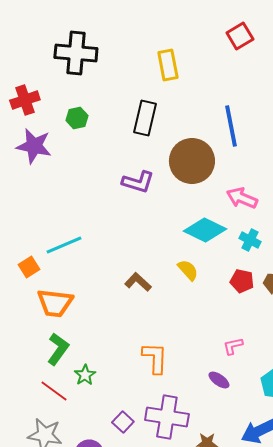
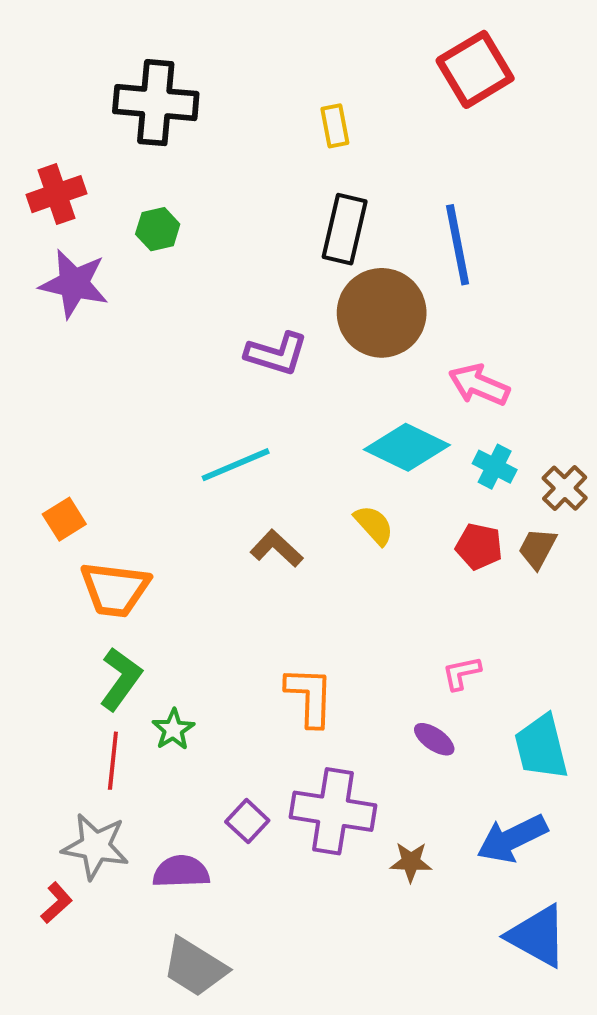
red square: (240, 36) -> (475, 69), size x1.4
yellow rectangle: (168, 65) -> (335, 126), size x0.7
black rectangle: (145, 118) -> (345, 229), moved
cyan line: (64, 245) -> (236, 465), moved
red line: (54, 391) -> (113, 761), turned 60

